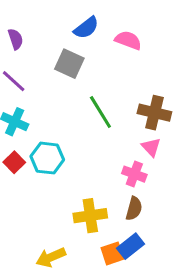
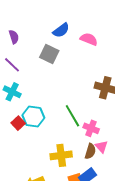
green line: (100, 112) -> (72, 116), moved
pink triangle: (151, 147) -> (101, 147), moved
red square: (14, 162) -> (18, 123), moved

